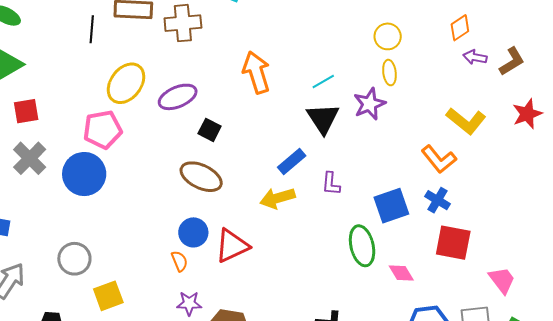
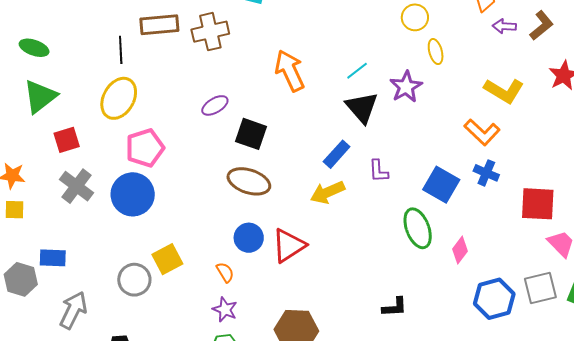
yellow ellipse: (389, 73) -> (436, 52), moved
yellow ellipse: (126, 83) -> (119, 98), moved
purple ellipse: (178, 97) -> (215, 105), size x0.7
black square: (210, 130) -> (251, 134), size x1.4
blue square: (391, 206) -> (441, 185), turned -33
red square: (453, 243) -> (538, 204), moved
orange semicircle: (179, 261) -> (225, 272), moved
pink diamond: (401, 273) -> (460, 250), turned 76
yellow square: (108, 296) -> (167, 259), moved
purple star: (189, 303) -> (225, 310), moved, turned 30

